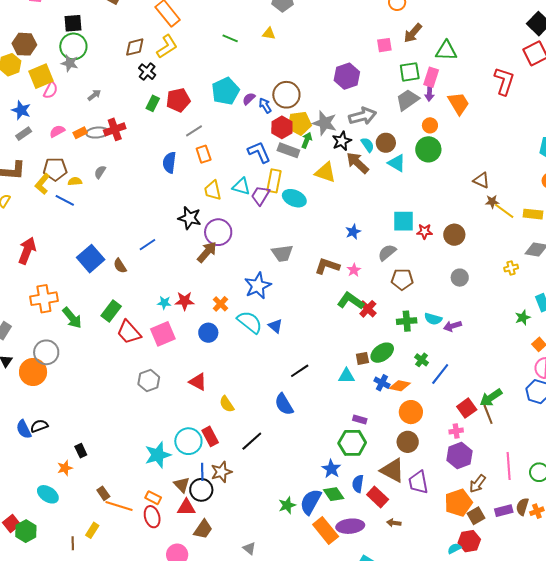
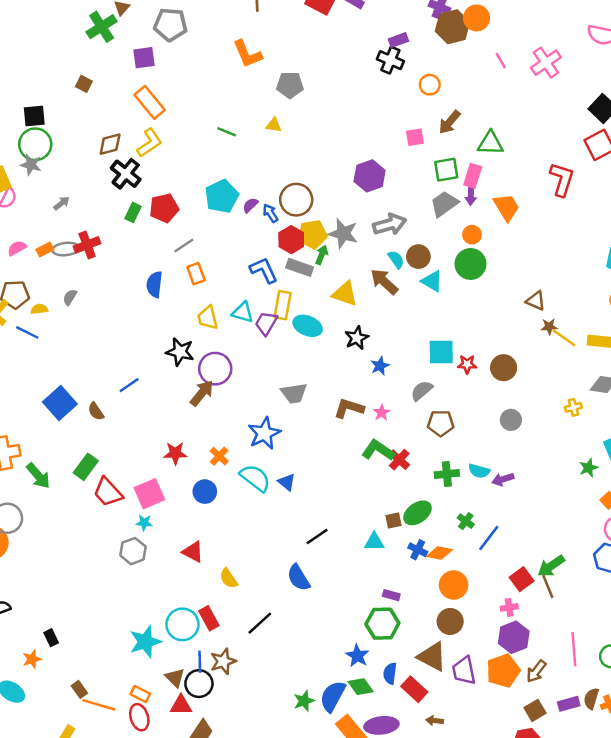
black cross: (147, 72) -> (126, 174), size x1.4
black star: (342, 141) -> (357, 338), moved
cyan star: (164, 303) -> (144, 523), moved
orange pentagon: (458, 503) -> (503, 671), moved

